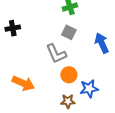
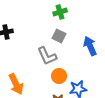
orange arrow: (23, 83) -> (16, 84), turned 40

